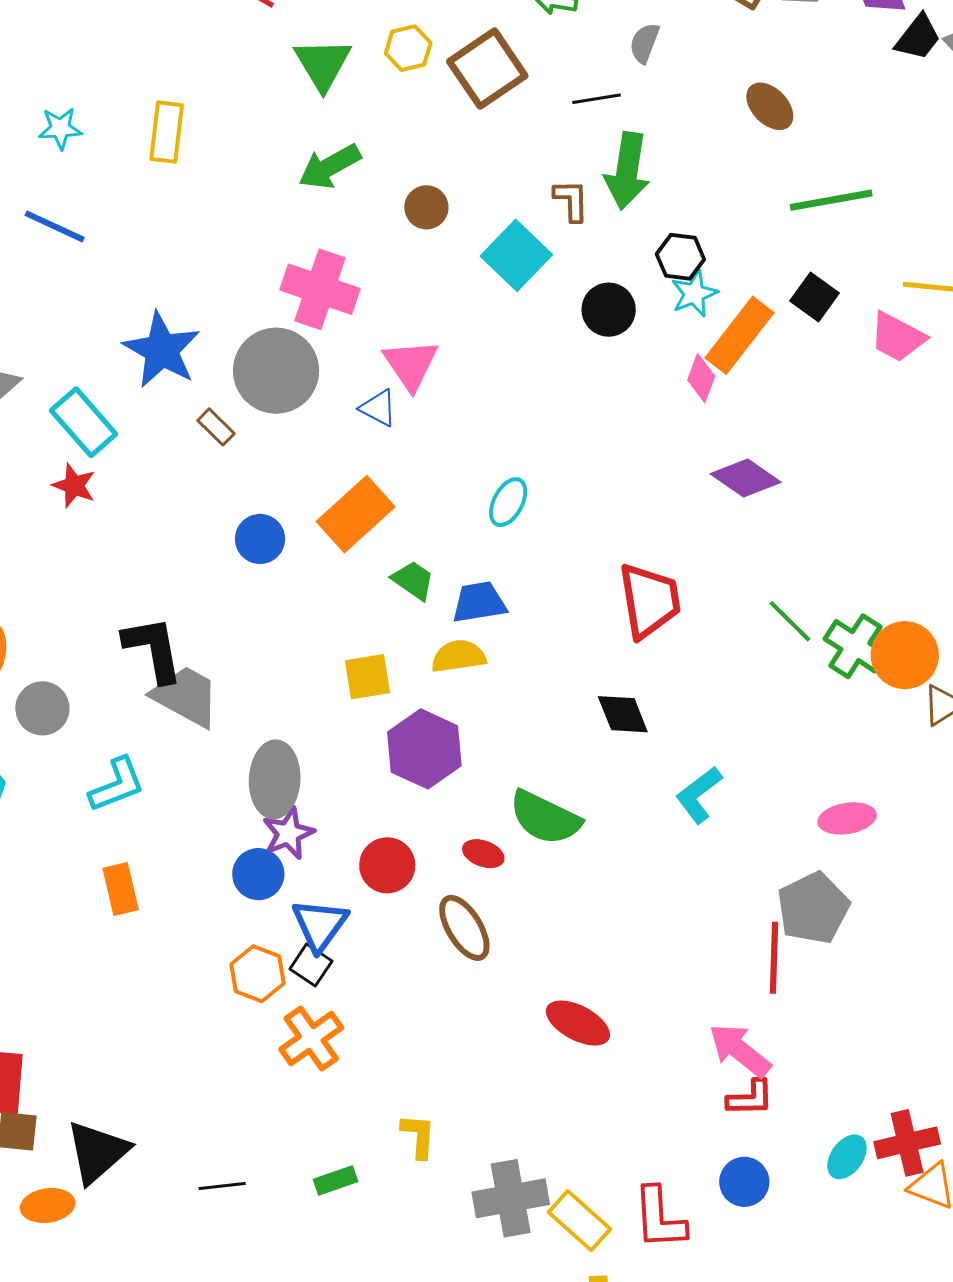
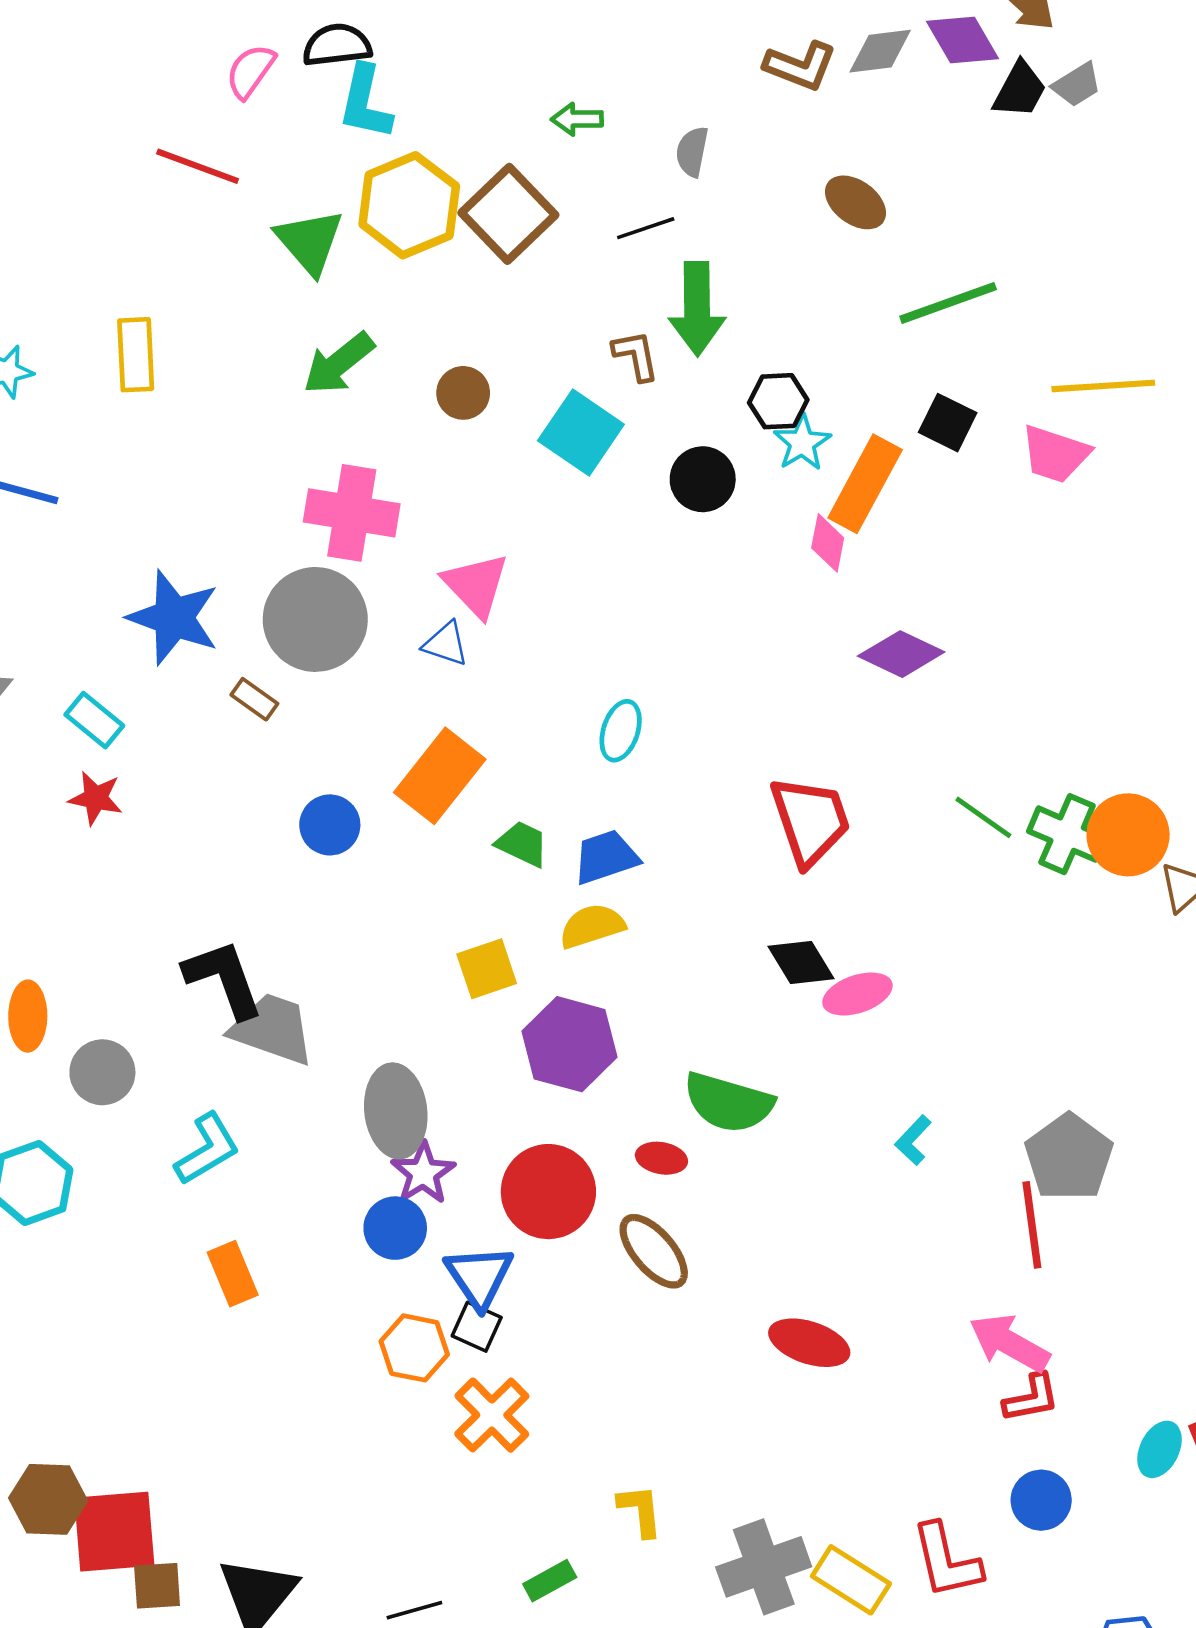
yellow hexagon: (408, 48) -> (409, 205), size x1.8
cyan rectangle: (84, 422) -> (94, 720), size x0.7
cyan L-shape: (699, 795) -> (913, 1140), moved, size x0.7
pink ellipse: (847, 818) -> (857, 994), moved
red circle: (387, 865) -> (548, 1192), size x1.4

